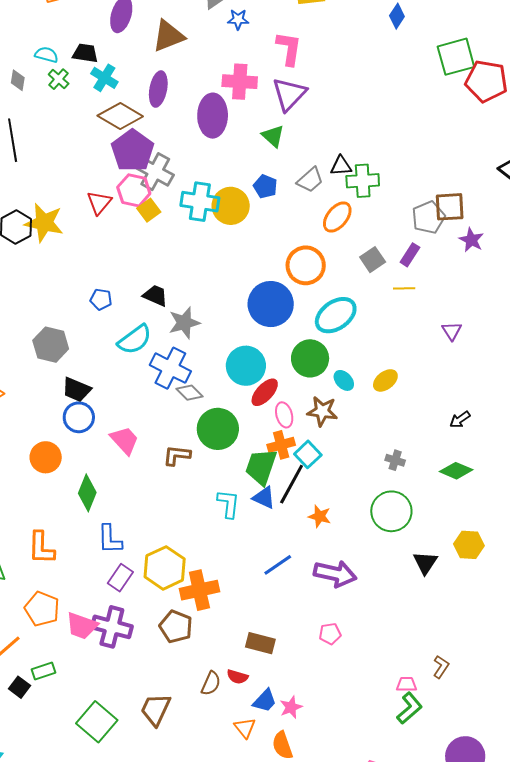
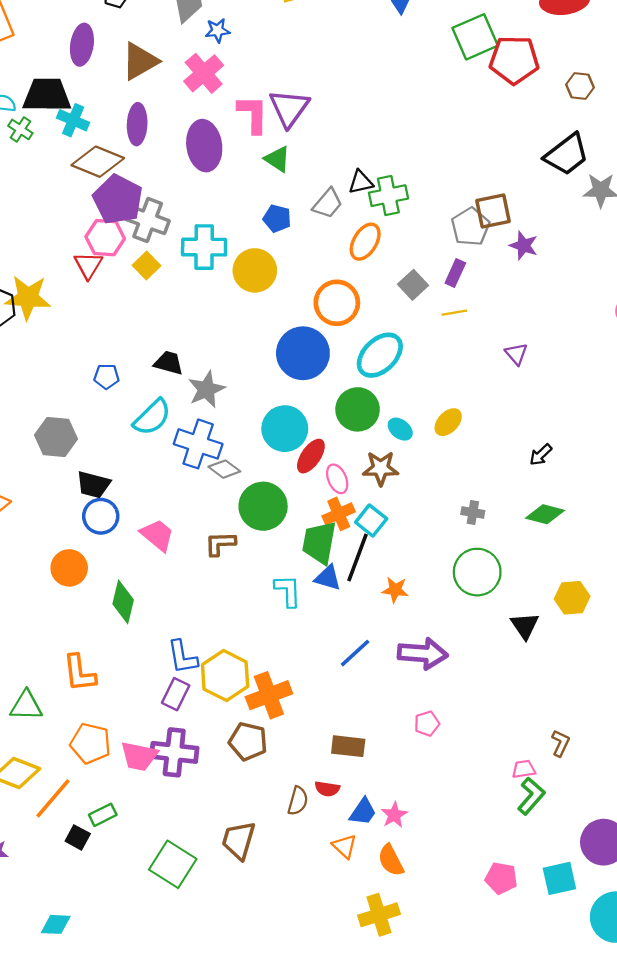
pink L-shape: (289, 48) -> (253, 114), moved
black trapezoid: (85, 53) -> (47, 95), size x1.6
pink cross: (240, 82) -> (204, 73), moved, turned -36
pink hexagon: (134, 190) -> (105, 238), moved
yellow circle: (231, 206) -> (255, 270), moved
blue L-shape: (110, 539) -> (182, 657), moved

